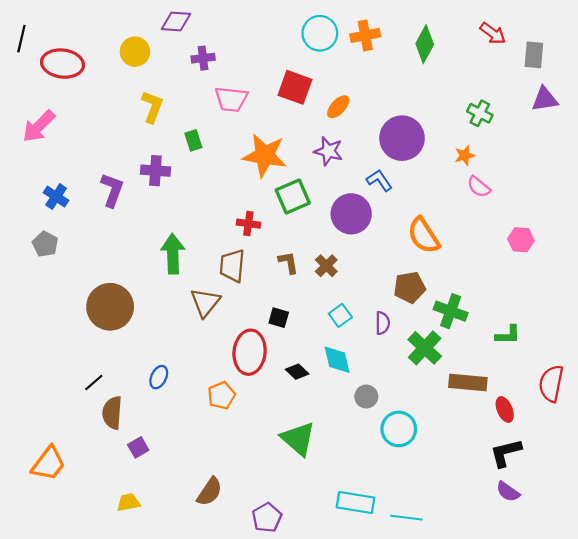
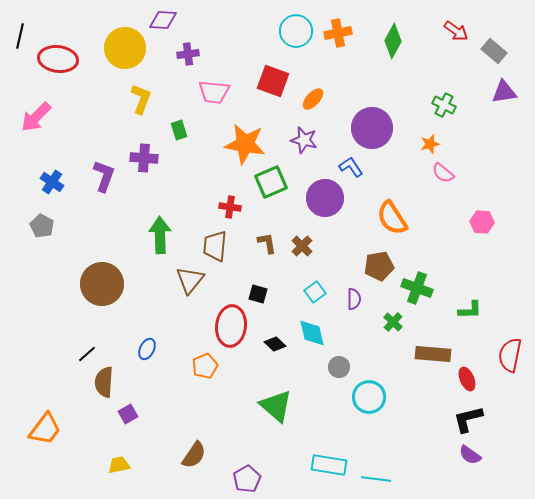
yellow circle: (135, 52) -> (125, 48), size x1.5
gray rectangle: (534, 55) -> (494, 51), turned -55
green cross: (425, 348) -> (393, 322), size x0.6

